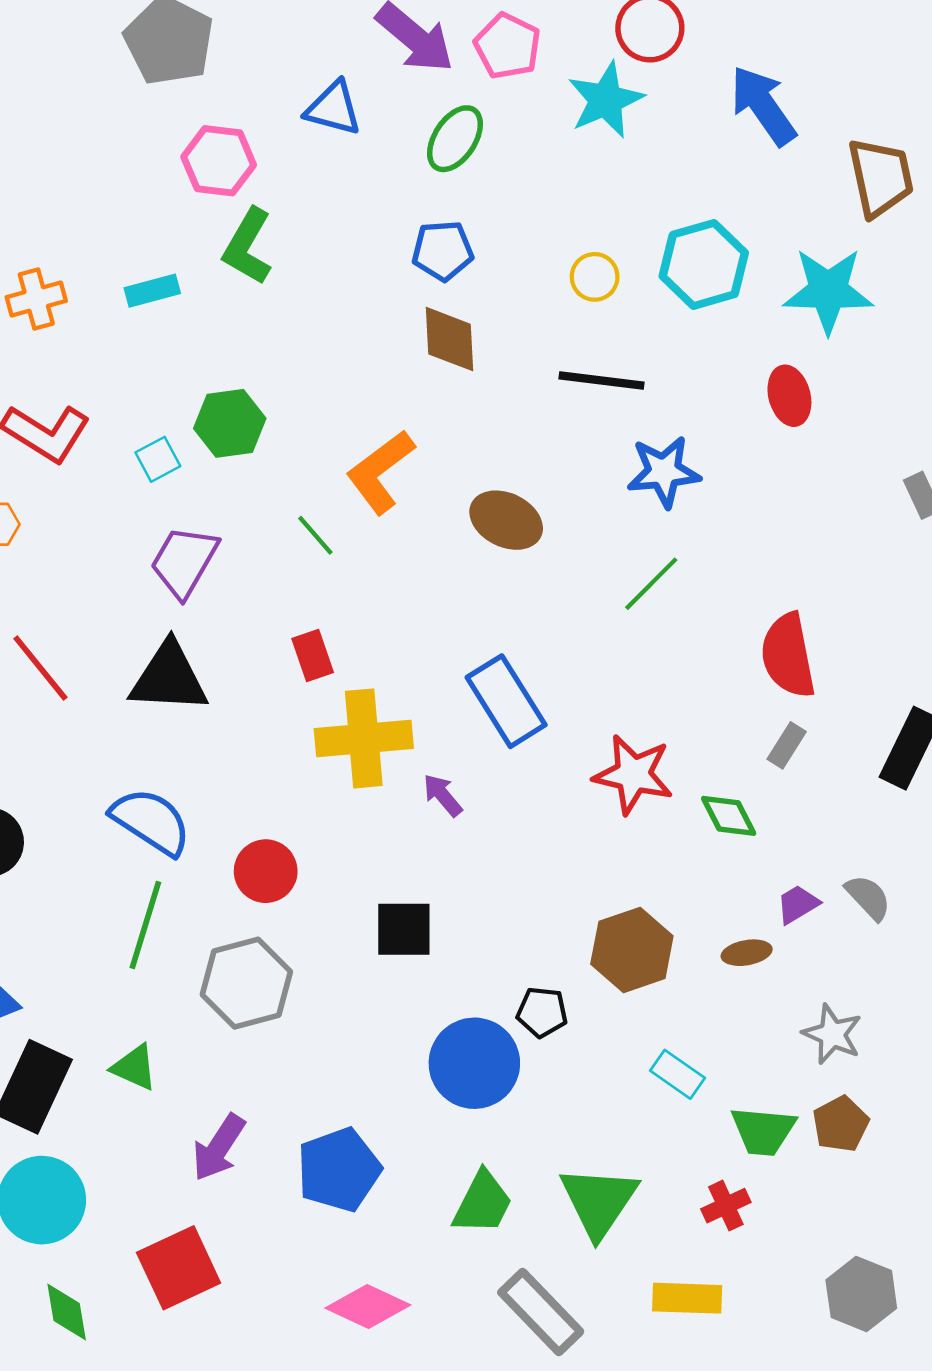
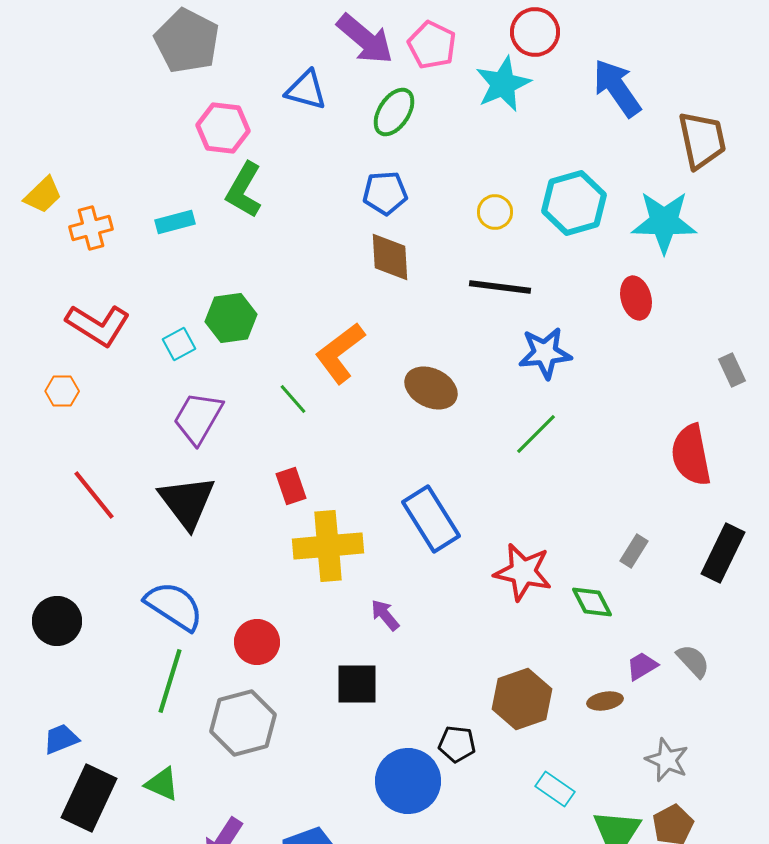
red semicircle: (788, 656) -> (691, 455), moved
black triangle: (169, 678) -> (187, 502), turned 50
purple arrow: (443, 795) -> (385, 615), moved

